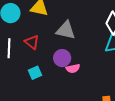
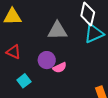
gray triangle: (66, 30) -> (57, 31), moved

